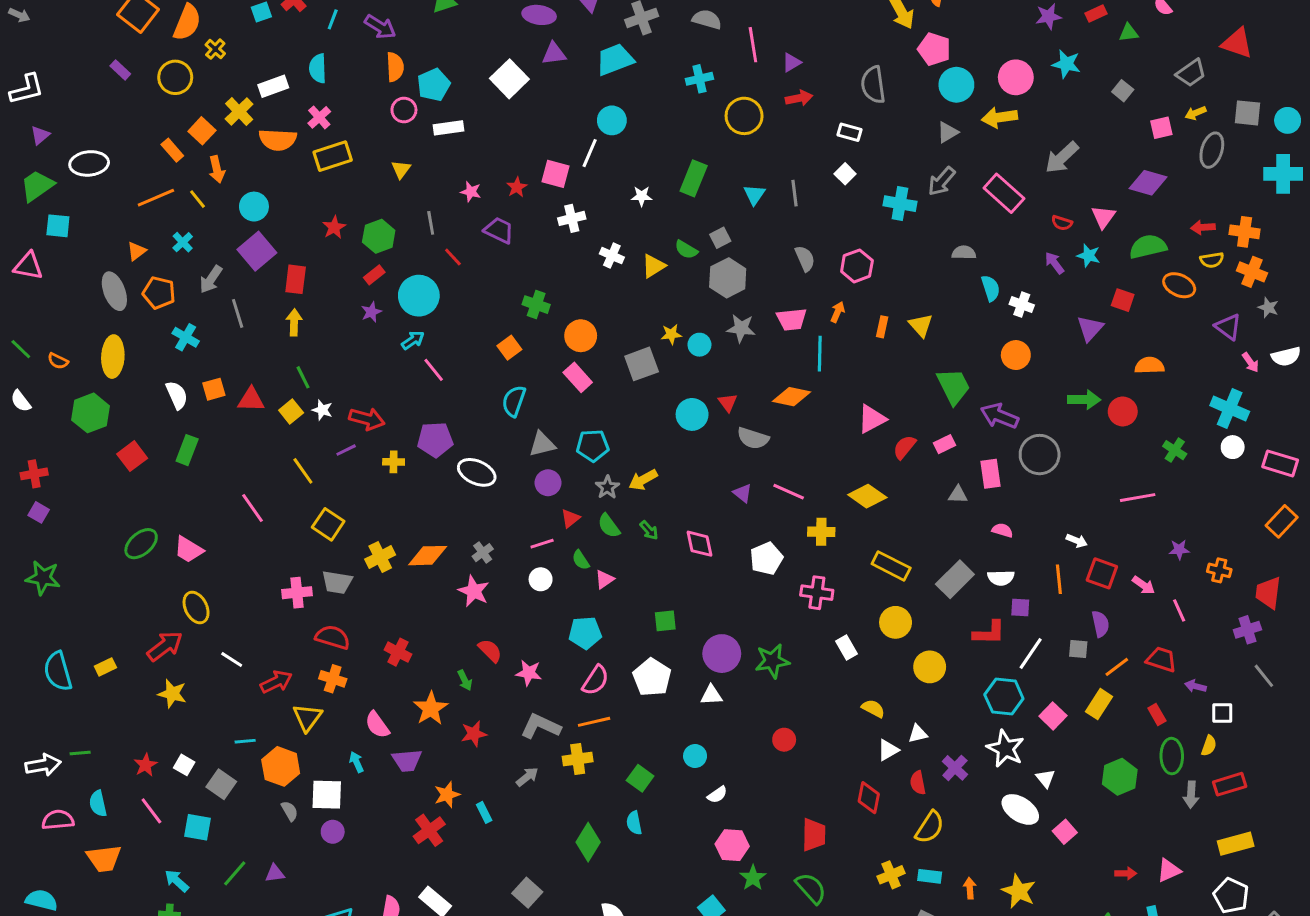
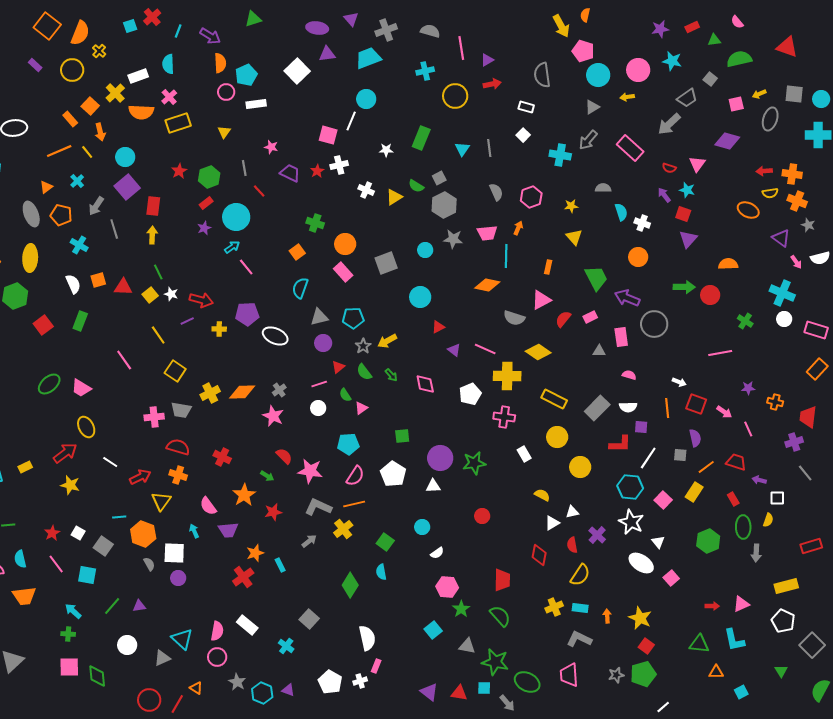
gray trapezoid: (1191, 73) -> (687, 98), moved
yellow arrow: (999, 117) -> (627, 97), size x0.6
red star: (517, 187) -> (317, 171), moved
green semicircle: (1148, 247) -> (739, 59), moved
red square: (1123, 300) -> (683, 214), moved
orange rectangle: (882, 327) -> (548, 267), moved
yellow star: (671, 334) -> (571, 206), moved
red triangle: (728, 403) -> (438, 327), moved, turned 40
gray semicircle: (753, 438) -> (514, 318), moved
yellow cross: (821, 532) -> (507, 376), size x1.5
pink star: (529, 673) -> (310, 471), size x1.4
green arrow: (465, 680) -> (267, 476), turned -32
yellow cross: (578, 759) -> (343, 529), turned -30
red rectangle: (1230, 784) -> (811, 546), moved

